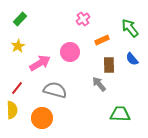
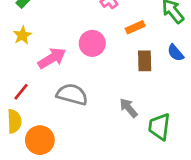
gray arrow: (99, 84) -> (128, 108), moved
green trapezoid: (120, 114) -> (159, 127), turned -85
orange circle: (42, 118) -> (40, 140), moved

